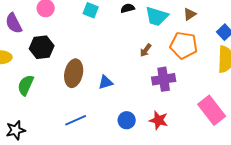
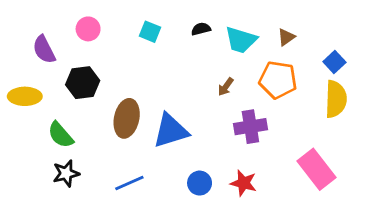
blue triangle: (106, 82) -> (171, 131), size x1.8
green semicircle: (26, 85) -> (61, 135), turned -65
black star: (16, 130) -> (66, 173), moved

